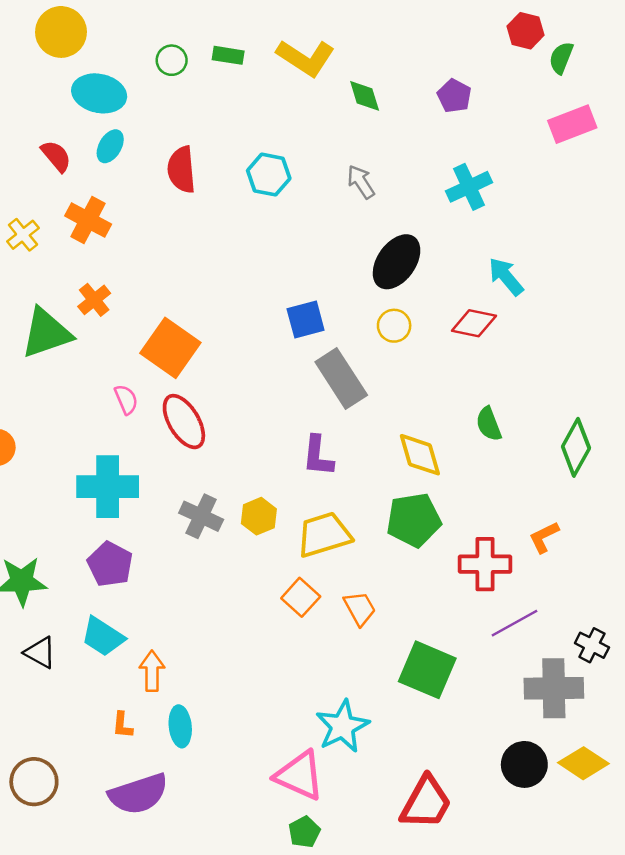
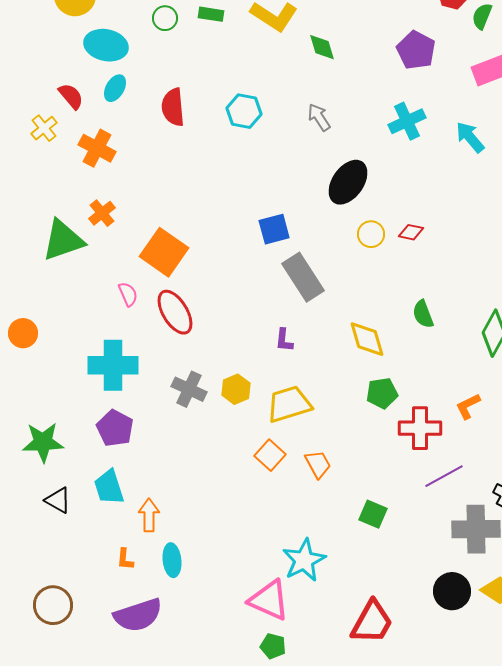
purple pentagon: (454, 96) -> (416, 50), moved, size x1.4
yellow cross: (23, 235) -> (44, 128), moved
cyan arrow: (506, 277) -> (470, 137), moved
red diamond: (474, 323) -> (411, 232), size x0.7
yellow circle: (394, 326) -> (371, 234), moved
purple L-shape: (318, 456) -> (284, 340), size x0.7
green pentagon: (414, 520) -> (382, 393), moved, size x0.7
cyan trapezoid: (103, 637) -> (109, 487), turned 39
green square: (427, 670) -> (373, 514), size x0.6
green pentagon: (304, 832) -> (273, 646), turned -30

